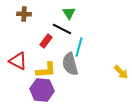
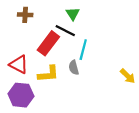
red rectangle: (46, 41) -> (48, 43), size x1.6
gray semicircle: (70, 64) -> (74, 68), size x0.6
purple hexagon: (42, 90) -> (21, 95), moved

